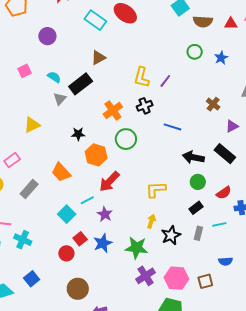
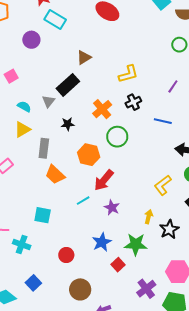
cyan rectangle: (95, 20) -> (55, 19), moved
cyan semicircle: (54, 77) -> (24, 107), moved
yellow L-shape: (142, 77) -> (128, 74), turned -115
purple line: (165, 81) -> (173, 86), moved
black star: (78, 134) -> (68, 124), moved
gray rectangle: (29, 189) -> (44, 148), moved, turned -30
yellow L-shape: (156, 189) -> (163, 185), moved, turned -30
cyan square: (67, 214) -> (43, 215), moved, turned -30
purple star: (105, 214) -> (112, 207), moved
red square: (80, 239) -> (118, 265), moved
purple cross: (146, 276) -> (146, 289), moved

